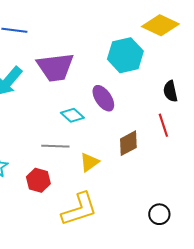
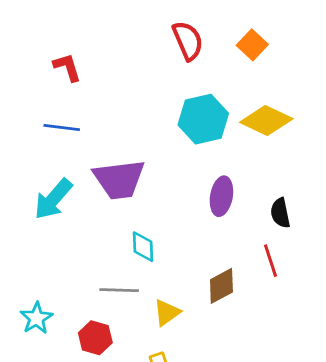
cyan hexagon: (125, 55) -> (203, 119), moved
purple ellipse: (103, 98) -> (221, 196), moved, turned 44
cyan diamond: (72, 115) -> (143, 247), turned 45

